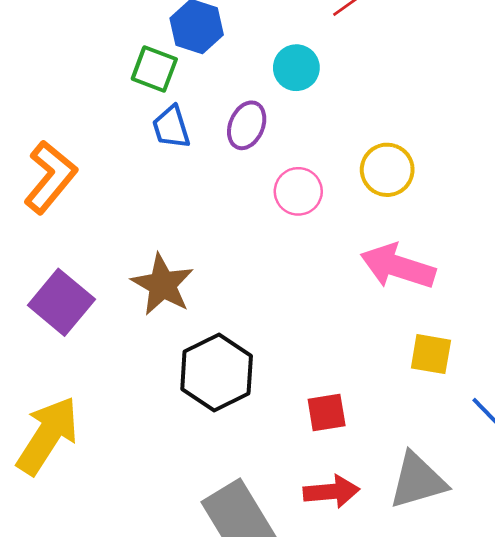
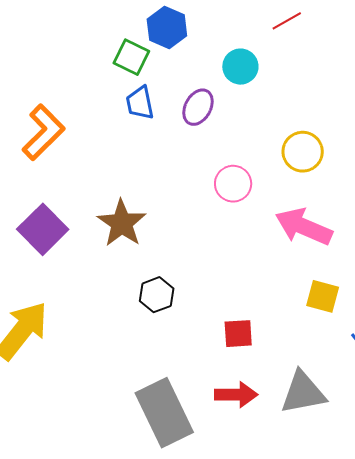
pink circle: (298, 191) -> (233, 184), moved
black hexagon: (217, 373) -> (157, 295), size x0.6

